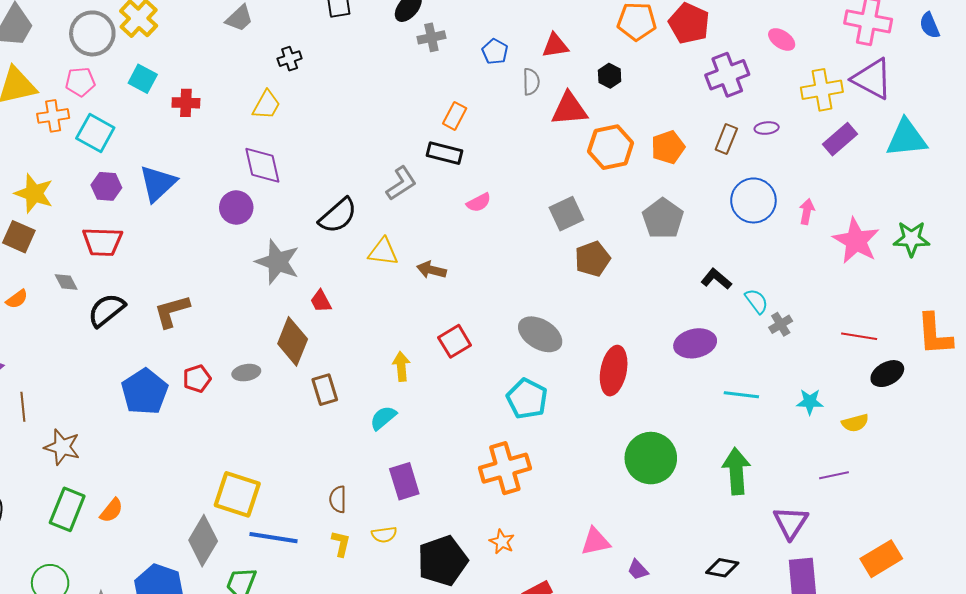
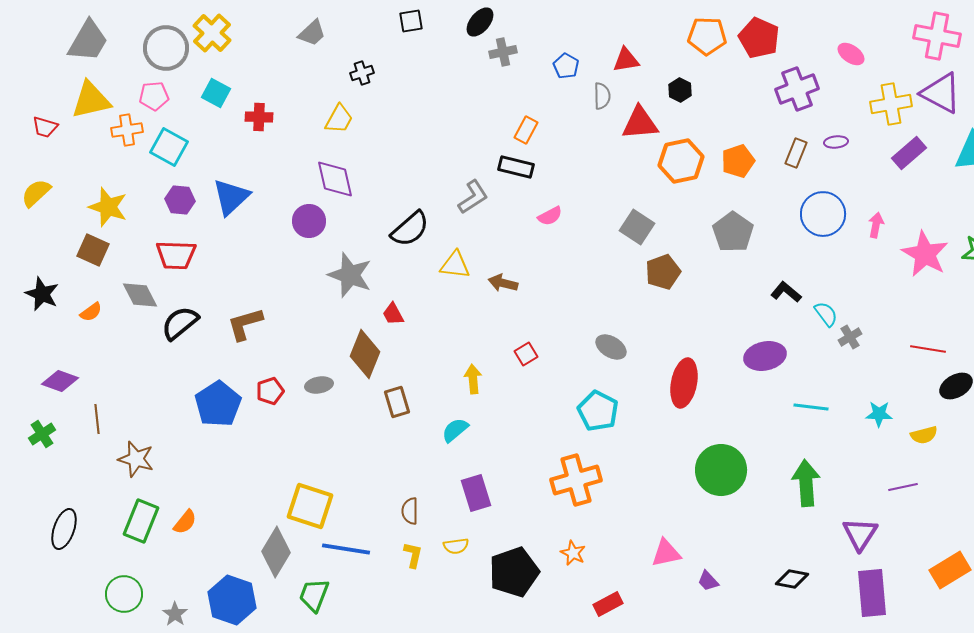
gray square: (566, 214) -> (637, 227), turned -32
gray diamond: (66, 282) -> (140, 295), size x1.5
gray ellipse: (540, 334) -> (611, 347), size x0.7
red square: (455, 341) -> (526, 354), size x0.7

